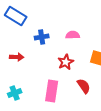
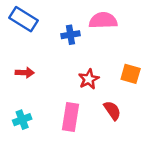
pink semicircle: (73, 35) -> (103, 20), moved, size x1.5
blue cross: (42, 37) -> (70, 35), moved

